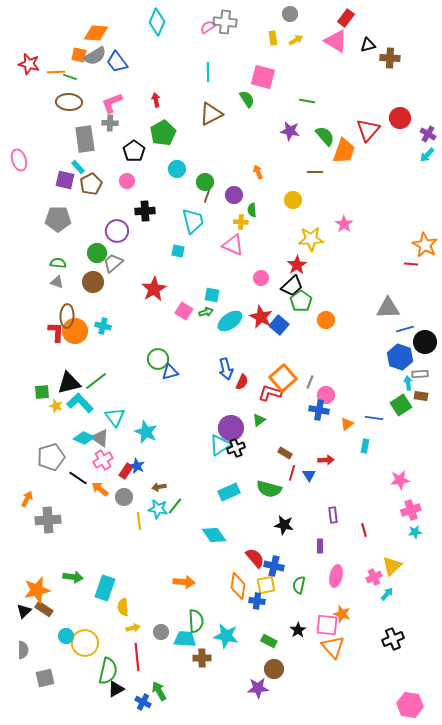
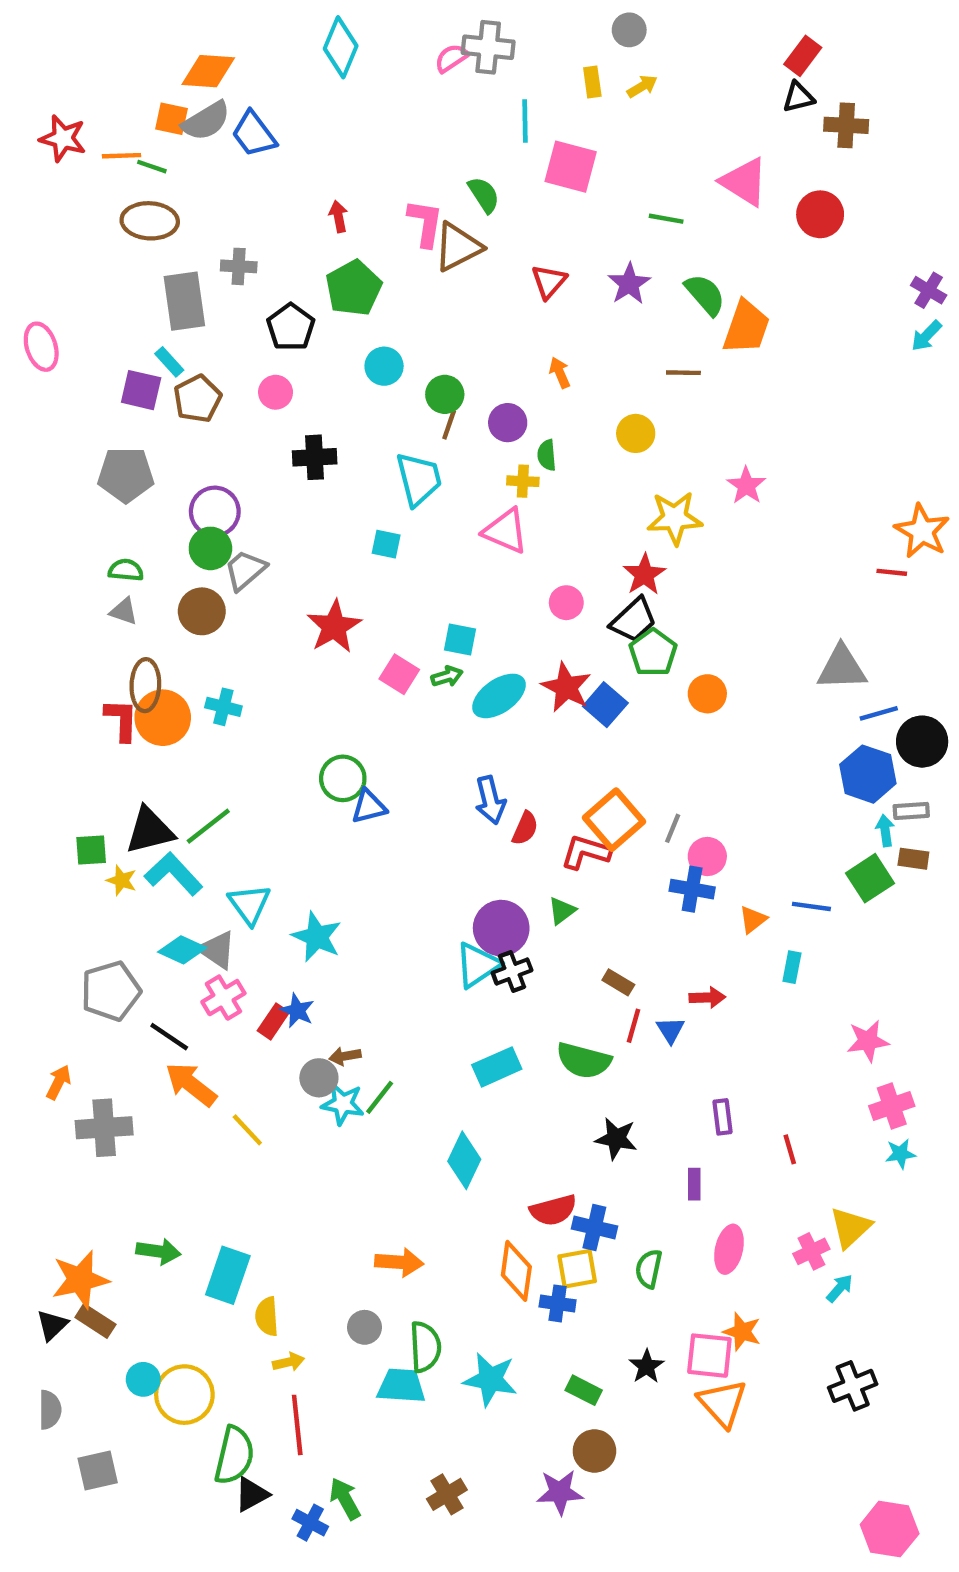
red rectangle: (346, 18) -> (803, 56), moved
pink triangle: (336, 41) -> (744, 182), moved
cyan line: (208, 72) -> (525, 121), moved
green semicircle: (247, 99) -> (484, 195), moved
pink L-shape: (112, 103) -> (425, 223), moved, turned 120
red circle: (400, 118) -> (820, 214), moved
red triangle: (368, 130) -> (549, 282), moved, size x0.7
purple star: (290, 131) -> (629, 284), turned 30
purple circle: (117, 231) -> (215, 512), moved
orange arrow: (100, 489) -> (191, 1084), moved, size x1.4
gray circle: (124, 497) -> (319, 1078), moved
yellow line: (139, 521) -> (247, 1130), moved, turned -36
cyan diamond: (214, 535) -> (464, 1160), turned 60
red semicircle: (255, 558) -> (553, 1210), turned 115
gray circle: (161, 632) -> (364, 1327), moved
brown cross: (202, 658) -> (447, 1494), moved, turned -30

